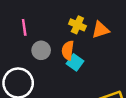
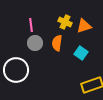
pink line: (24, 27) -> (31, 25), moved
cyan square: (75, 62) -> (81, 53), moved

